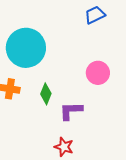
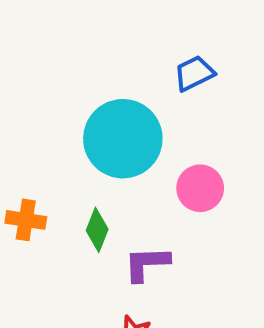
cyan circle: (26, 48) -> (123, 139), moved

